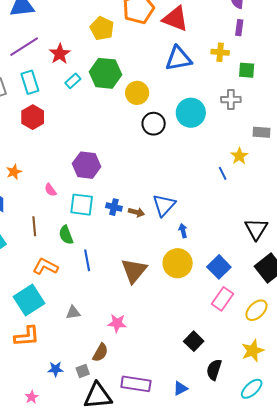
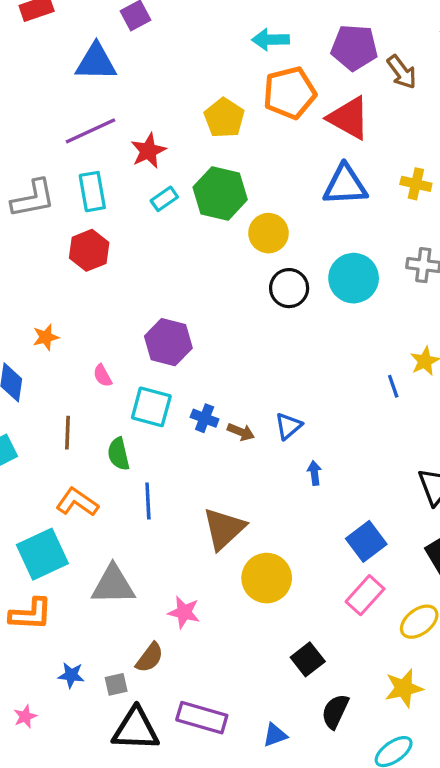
blue triangle: (164, 205) -> (288, 426), size x0.7
yellow circle: (178, 263) -> (267, 578), moved
gray triangle: (73, 313) -> (113, 585), size x1.8

